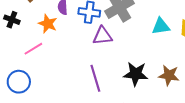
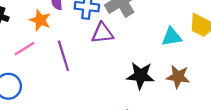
cyan triangle: (161, 26) -> (172, 37), moved
purple line: (95, 78) -> (63, 56), moved

